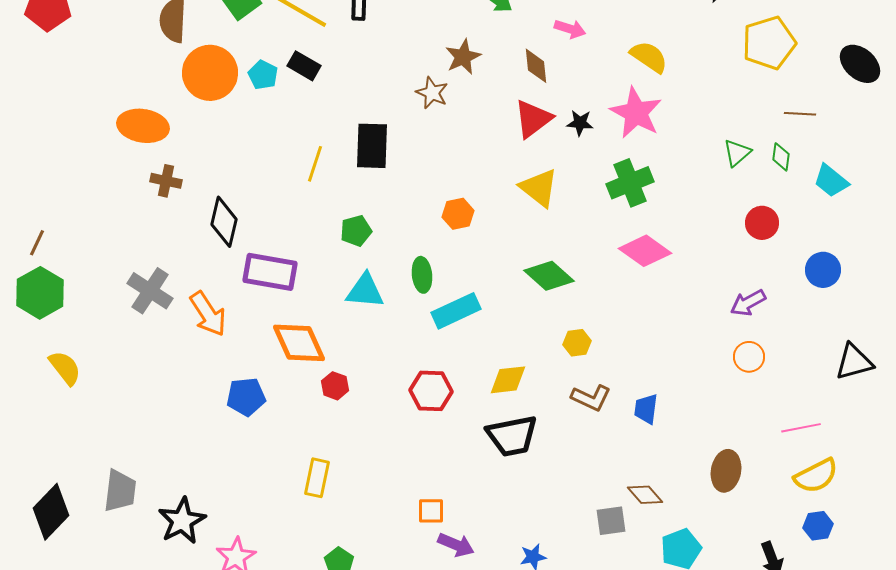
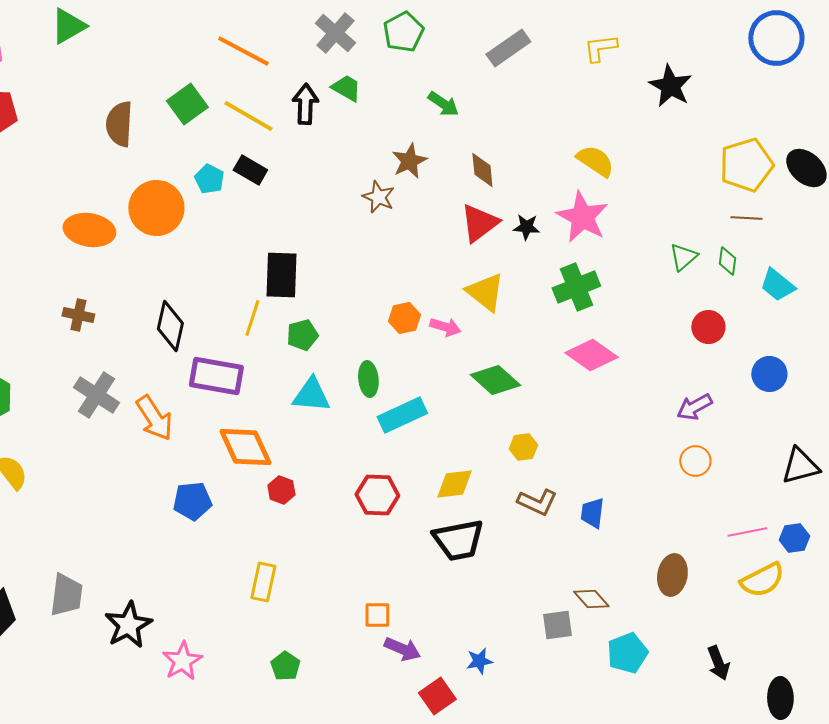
pink arrow: (570, 29) -> (445, 327), moved
yellow pentagon: (769, 43) -> (746, 165), moved
orange circle: (210, 73) -> (156, 208), moved
black rectangle: (372, 146) -> (281, 275), moved
yellow line: (315, 164) -> (252, 318), moved
brown cross: (166, 181) -> (78, 315), moved
blue hexagon: (818, 526) -> (794, 538), moved

